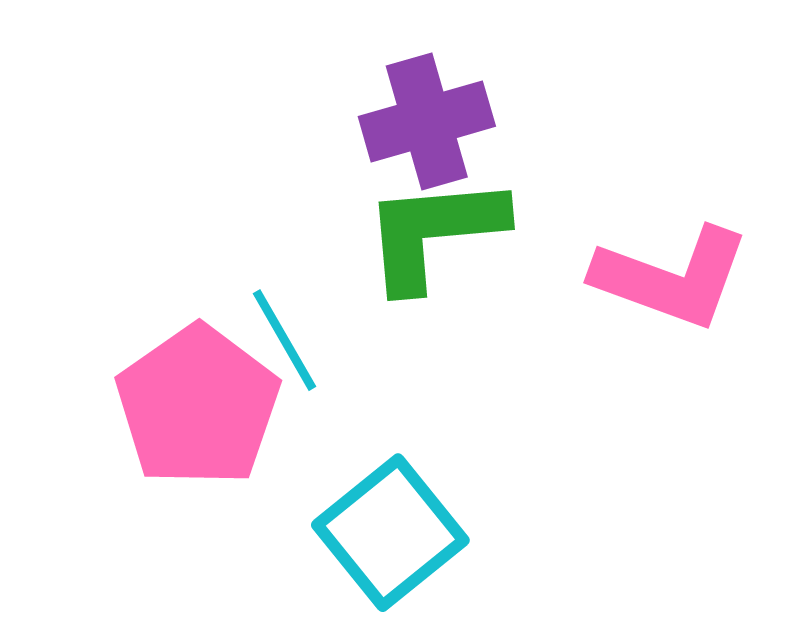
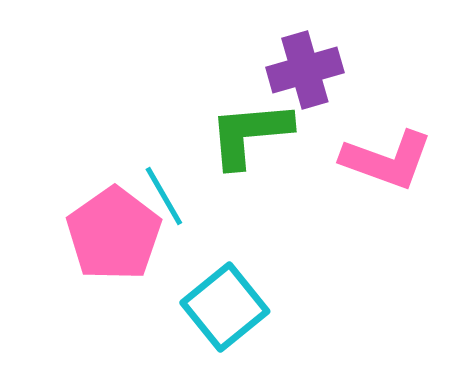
purple cross: (427, 121) -> (305, 70), moved

